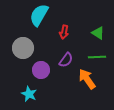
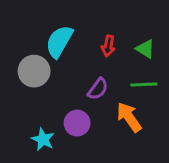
cyan semicircle: (39, 15) -> (59, 41), moved
red arrow: (64, 32) -> (108, 46), moved
purple circle: (41, 70) -> (77, 123), moved

